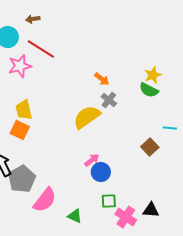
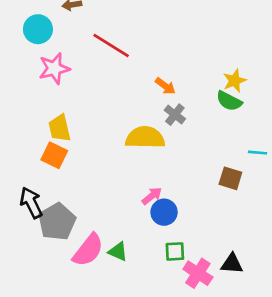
red line: (41, 49) -> (111, 45), moved
yellow semicircle: (87, 117) -> (145, 138), turned 36
brown square: (150, 147) -> (230, 178), turned -30
green triangle: (75, 216) -> (118, 251), moved

